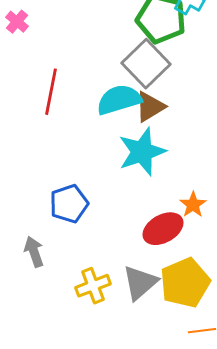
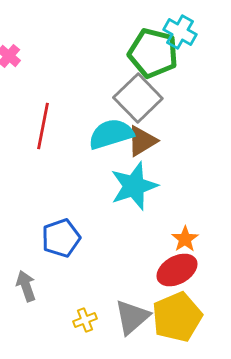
red ellipse: (163, 229) -> (177, 270), moved
yellow cross: (93, 286) -> (85, 320), size x0.7

